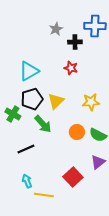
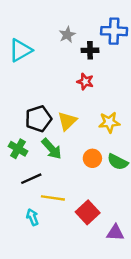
cyan triangle: (29, 71) -> (20, 50), moved
green cross: (13, 114) -> (18, 149), moved
purple triangle: (98, 162) -> (115, 233), moved, turned 42
yellow line: (44, 195) -> (53, 198), moved

